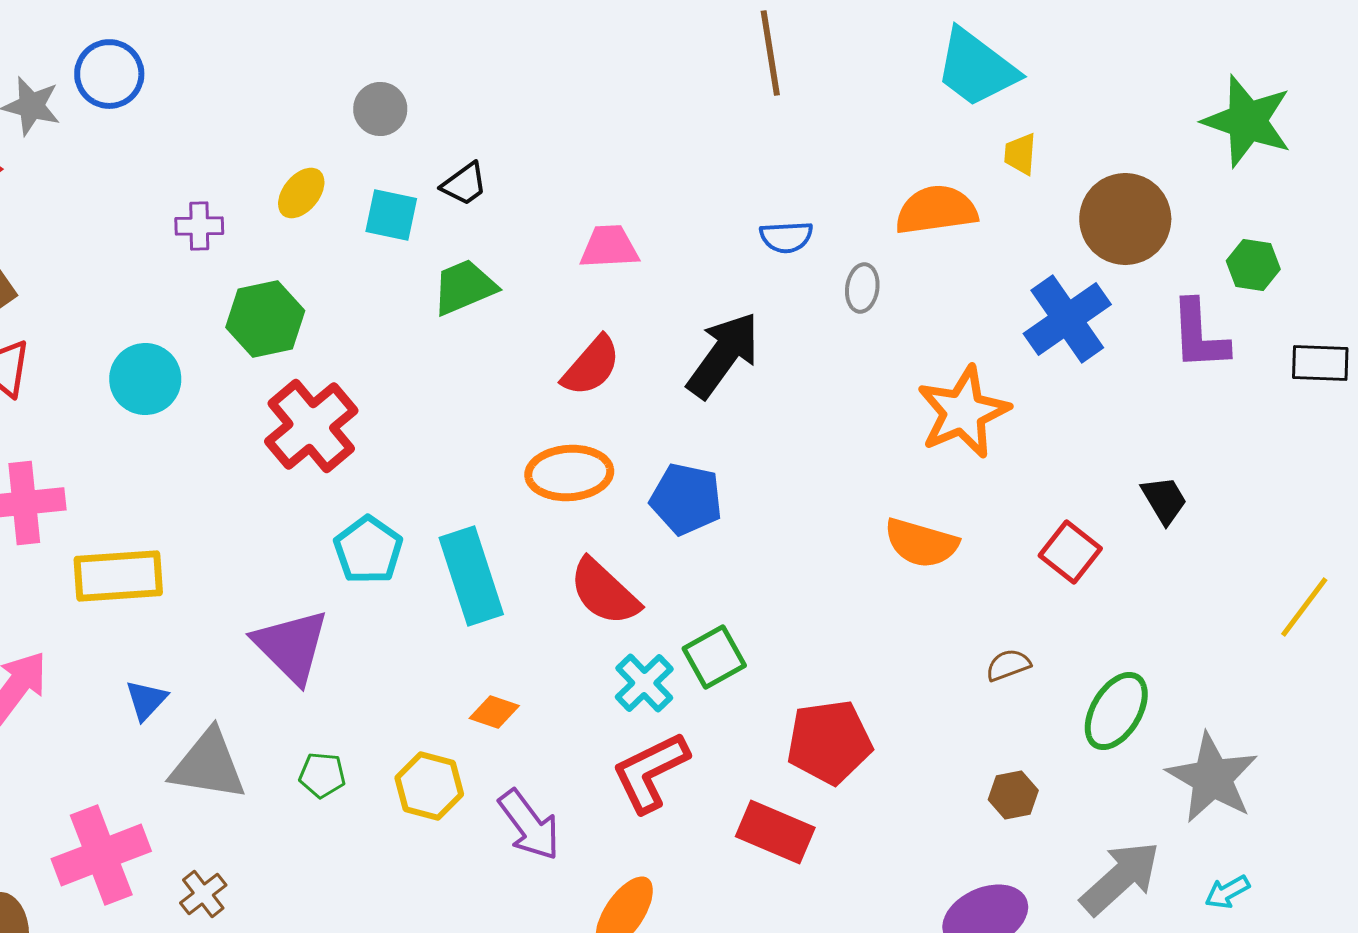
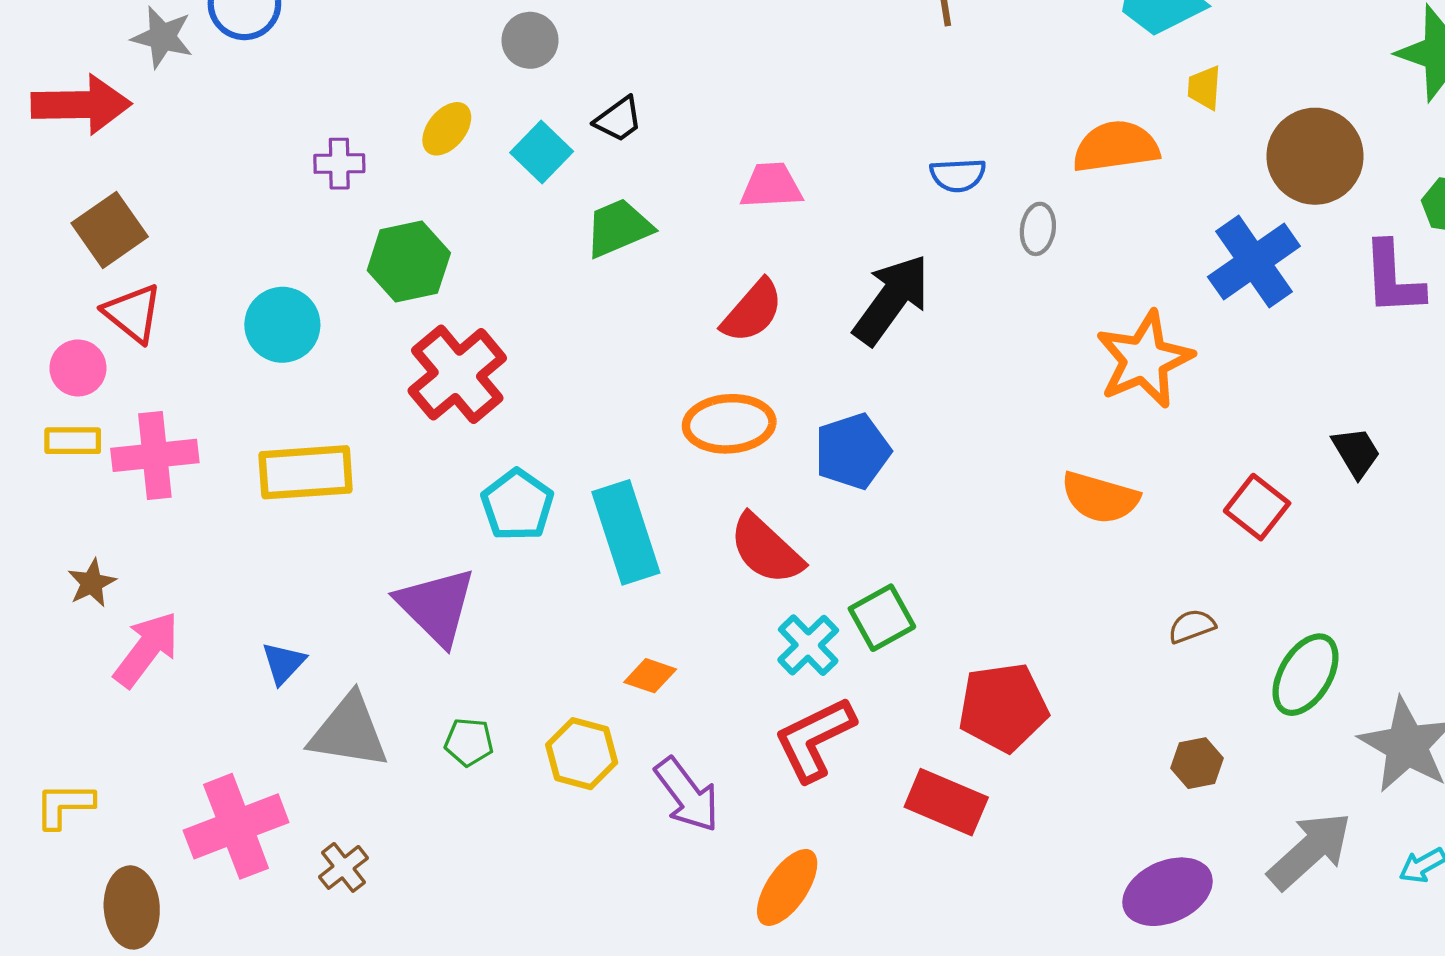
cyan square: (391, 215) -> (542, 152), turned 32
blue pentagon: (686, 499) -> (852, 451), turned -30
yellow rectangle: (118, 576) -> (306, 472), moved

